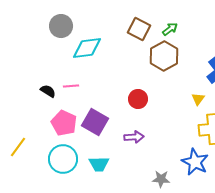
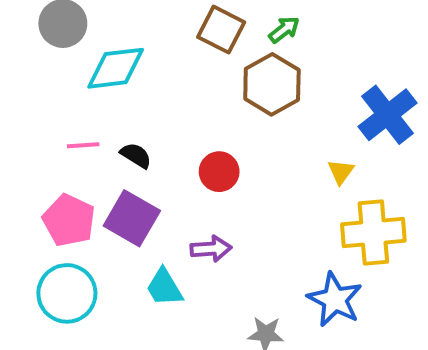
black semicircle: (48, 91) -> (136, 155), moved
cyan trapezoid: (99, 164) -> (164, 287), moved, turned 60

